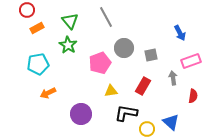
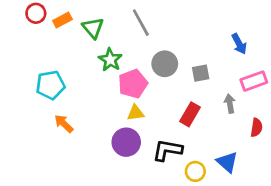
orange rectangle: (37, 28) -> (62, 20), moved
green star: (68, 45) -> (110, 60), moved
yellow triangle: (111, 91) -> (136, 113), moved
orange arrow: (48, 93) -> (64, 124), turned 70
purple circle: (81, 114) -> (126, 142), moved

